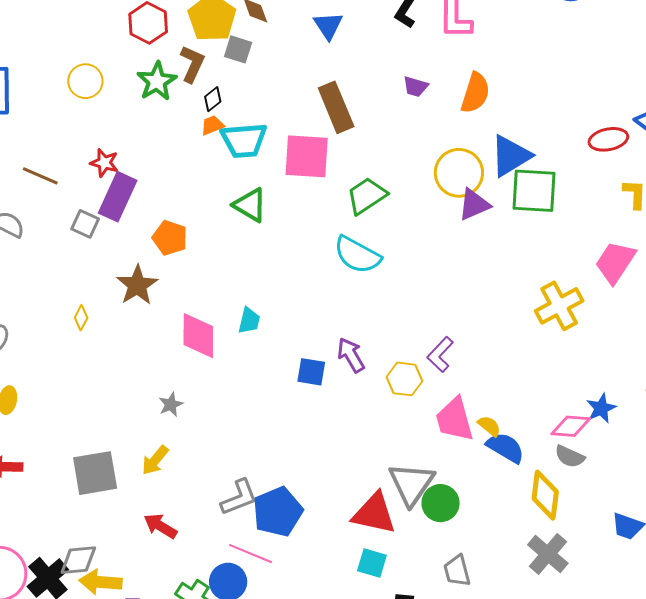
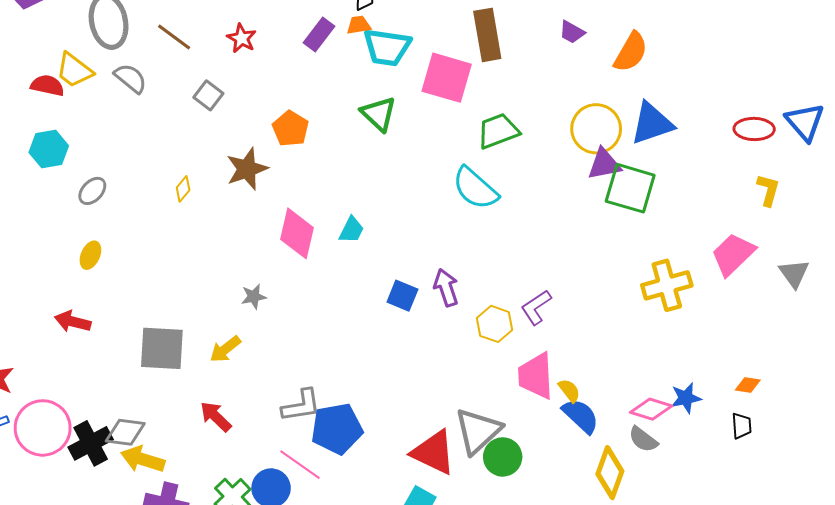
green square: (534, 191) -> (630, 188), moved
purple rectangle: (118, 197) -> (319, 35), moved, size x0.7

